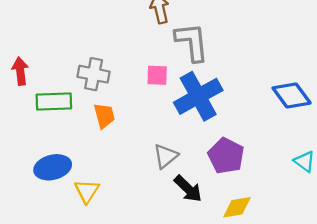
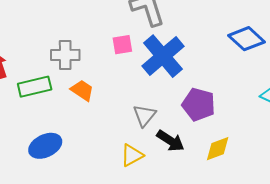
orange trapezoid: (104, 116) -> (82, 90), turned -30
yellow triangle: (87, 191) -> (132, 155), moved, turned 40

